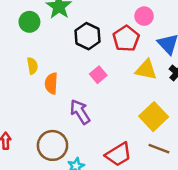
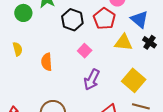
yellow semicircle: (32, 66) -> (18, 49), moved
purple arrow: (80, 112) -> (92, 80), moved, turned -115

